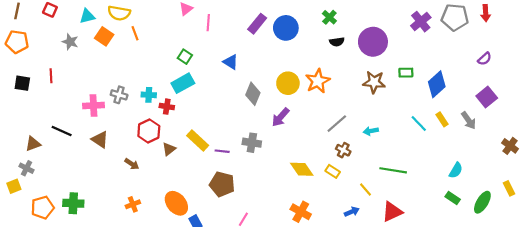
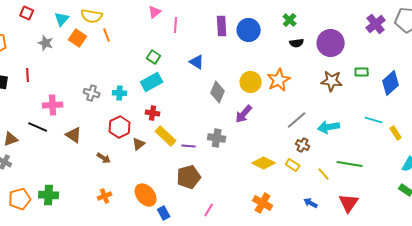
cyan triangle: (87, 16) -> (62, 19), turned -35
purple rectangle: (257, 24) -> (222, 26), turned -42
pink cross: (94, 105) -> (53, 105), moved
red cross: (167, 107) -> (153, 113), moved
yellow rectangle: (442, 119) -> (396, 133), moved
cyan line: (419, 124) -> (374, 120), turned -30
cyan arrow: (371, 131) -> (329, 127), size x1.5
yellow diamond: (302, 169) -> (264, 163), turned -30
brown pentagon: (222, 184) -> (189, 177), turned -30
yellow line: (366, 189) -> (324, 174), moved
blue arrow: (352, 212) -> (311, 203), turned -128
red triangle: (392, 212) -> (349, 203), turned -30

